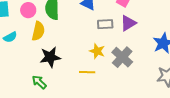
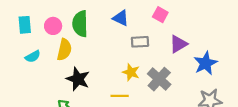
purple triangle: (128, 23) -> (178, 44), moved
black star: (50, 57) -> (78, 79), turned 30

